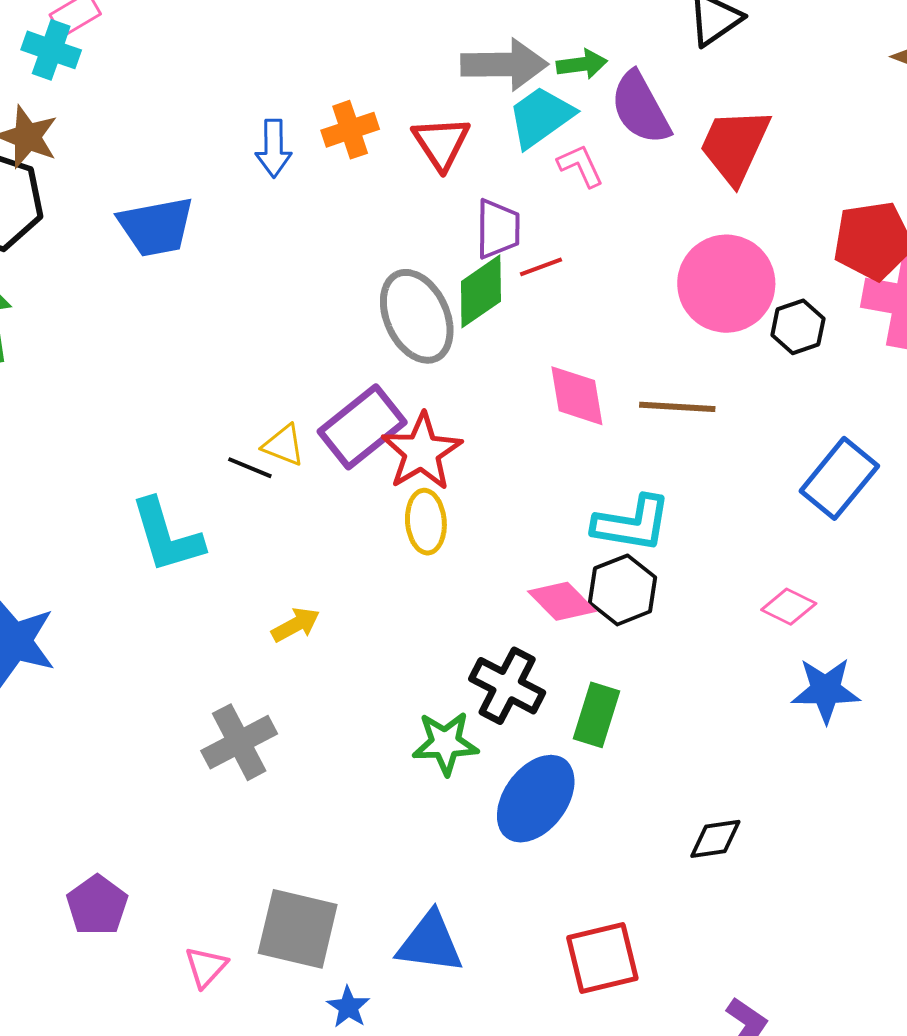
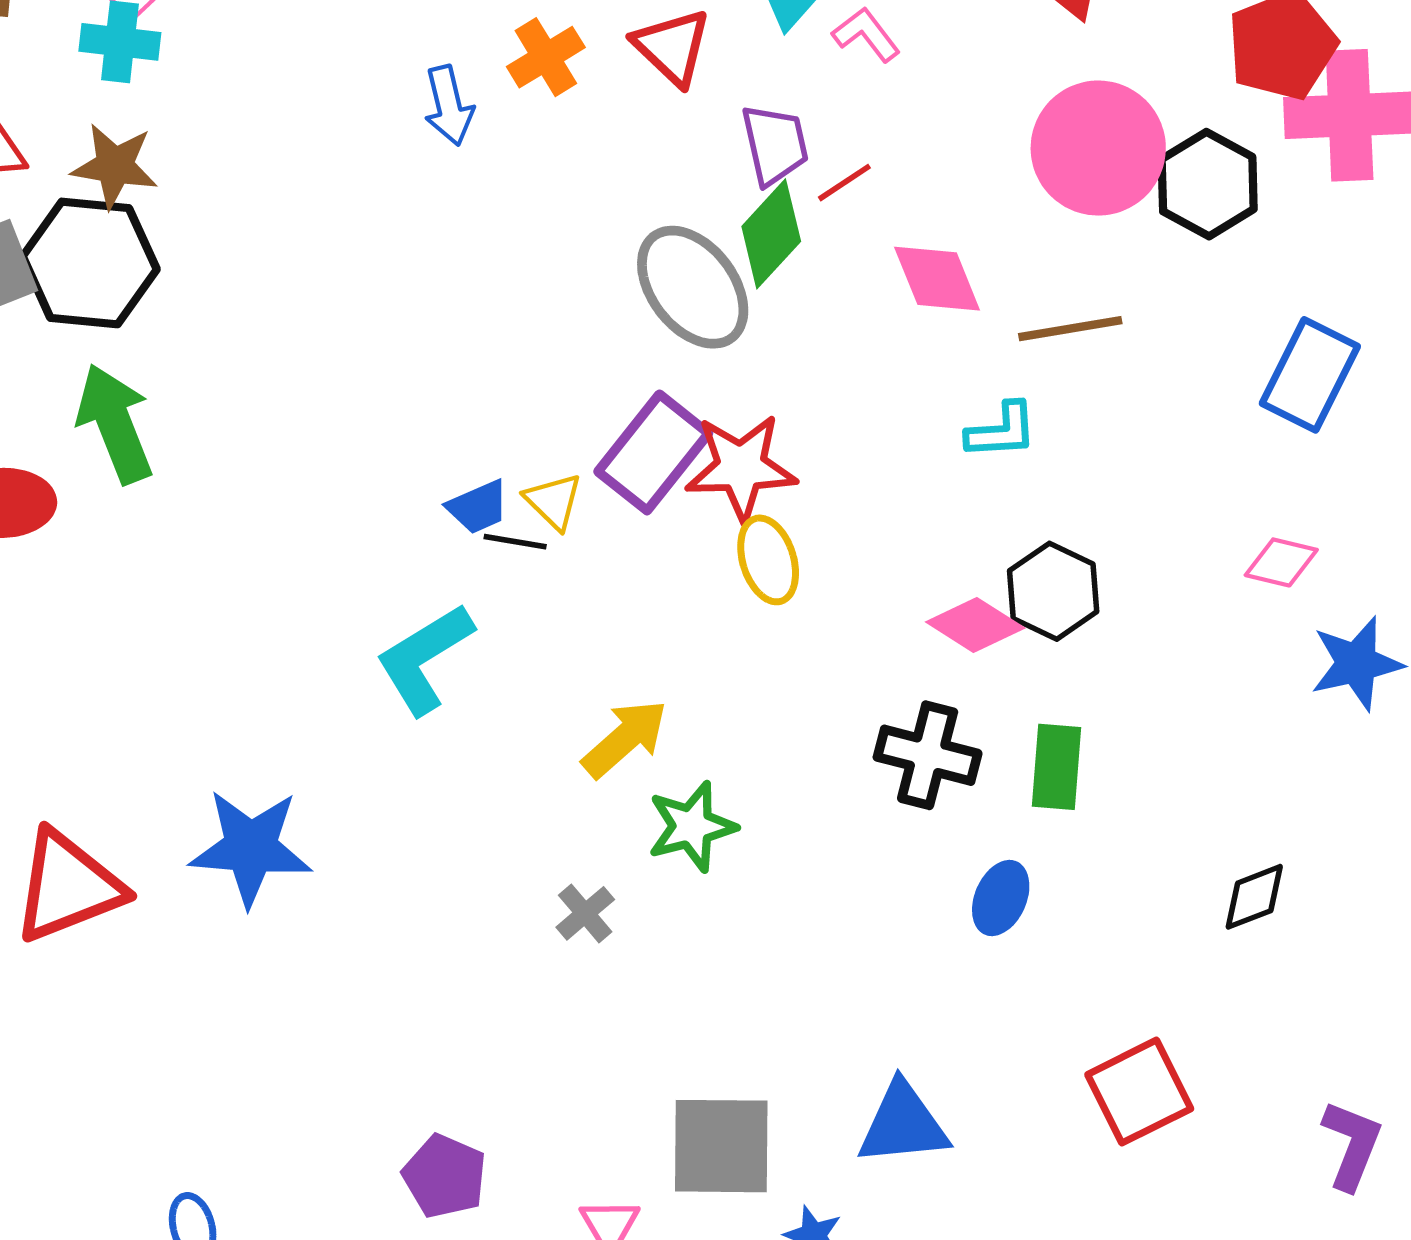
blue trapezoid: (156, 227) -> (478, 507), moved, size x0.6
black hexagon: (798, 327) -> (1208, 184), size x1.4
pink diamond: (577, 396) -> (937, 279), moved
yellow triangle: (284, 445) -> (553, 501), turned 36
red star: (422, 452) -> (741, 467), turned -30
cyan L-shape: (632, 524) -> (1002, 431), moved, size x0.7
cyan L-shape: (167, 536) -> (424, 659), turned 88
yellow arrow: (296, 625) -> (625, 738), size x1.4
gray cross: (239, 742) -> (585, 913), size x0.6
green star: (445, 743) -> (692, 826), moved
blue ellipse: (536, 799) -> (1001, 898), size x0.6

